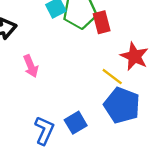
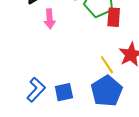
pink arrow: (31, 66) -> (50, 19), moved

